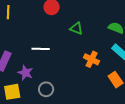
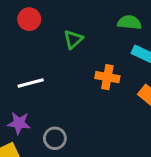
green triangle: (76, 28) -> (73, 39), turned -48

